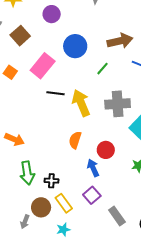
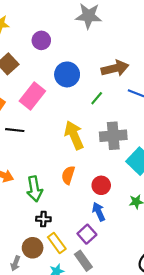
black line: (55, 93) -> (15, 130), moved
blue arrow: (93, 168) -> (99, 212), moved
green arrow: (27, 173) -> (34, 189), moved
gray rectangle: (117, 216) -> (83, 261), moved

